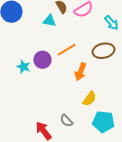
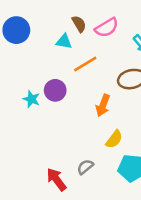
orange line: (66, 50) -> (85, 64), moved
gray semicircle: (66, 121) -> (85, 167), turned 96

